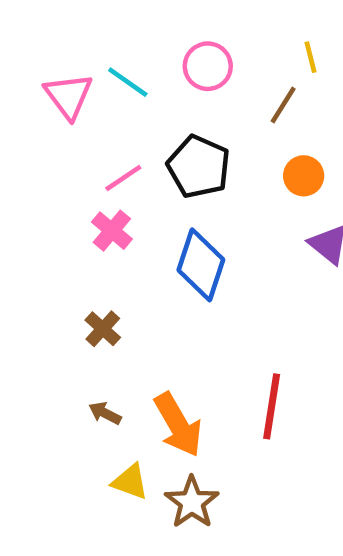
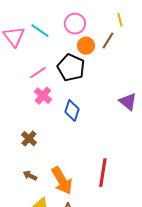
orange circle: (304, 176) -> (86, 46), moved
pink cross: (112, 231) -> (43, 96), moved
blue diamond: (201, 265) -> (72, 111), size x0.7

